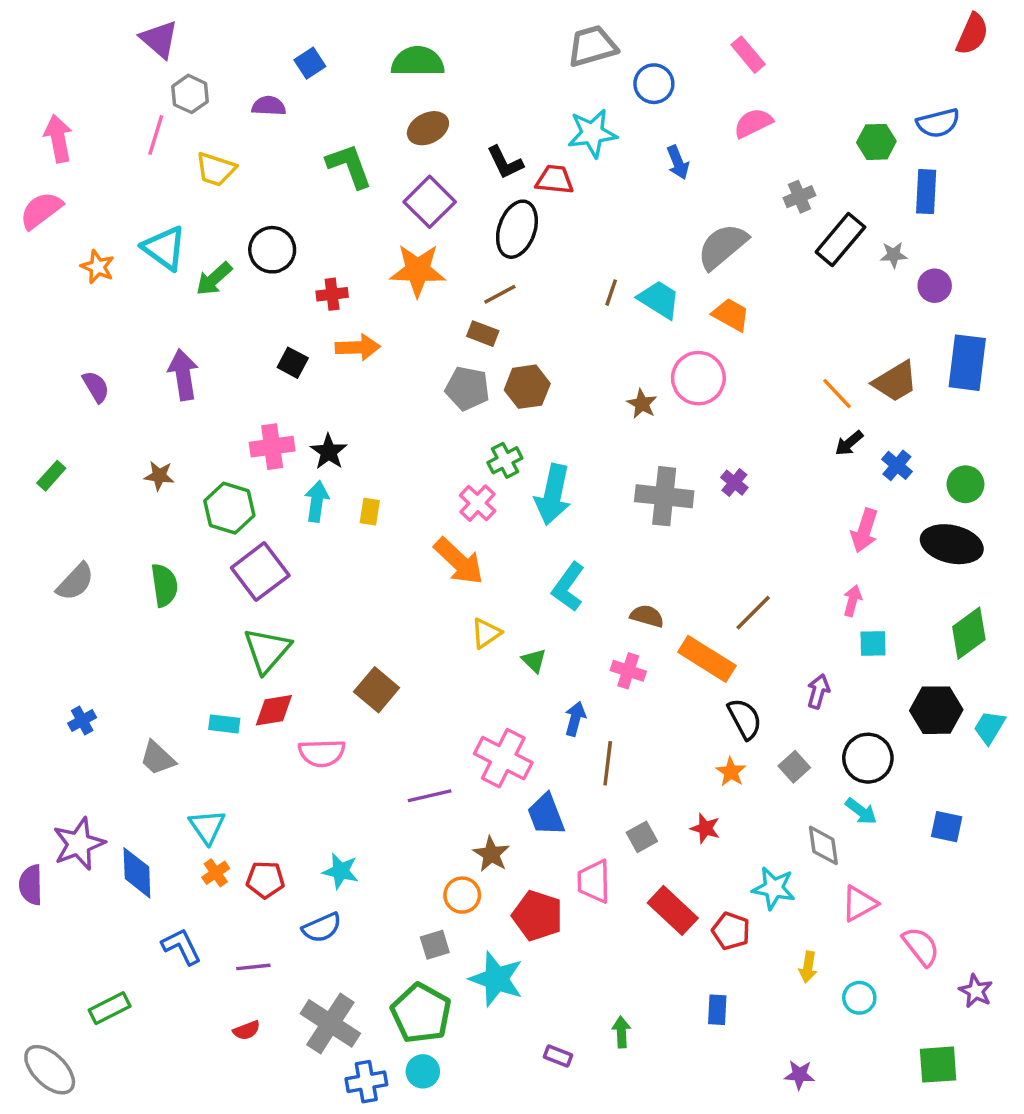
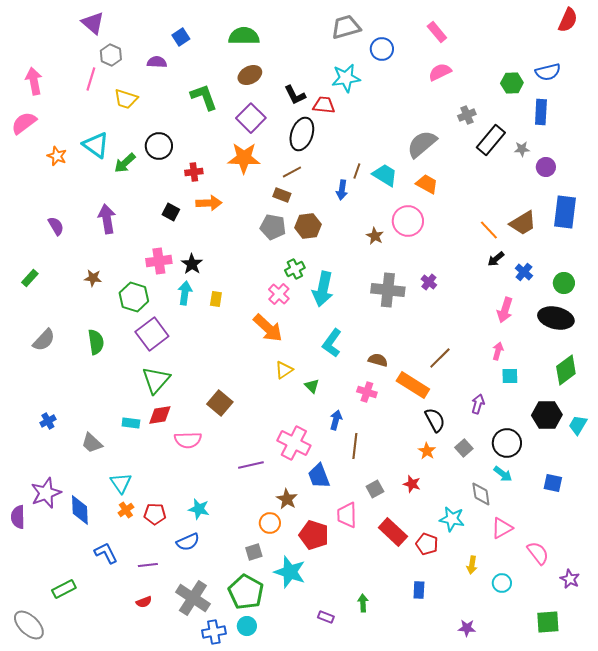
blue arrow: (678, 162) -> (342, 190), moved, turned 30

